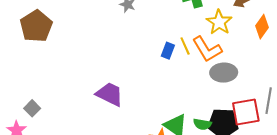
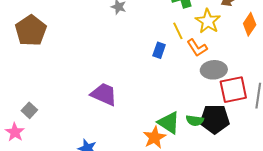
yellow line: (185, 46) -> (178, 31), moved
orange L-shape: (207, 49) -> (197, 48), size x0.7
red square: (246, 112) -> (233, 90), moved

